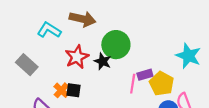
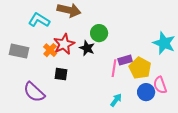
green circle: (116, 45) -> (99, 33), size x0.7
gray rectangle: (27, 65) -> (19, 51), turned -30
orange cross: (61, 90) -> (50, 50), moved

